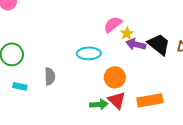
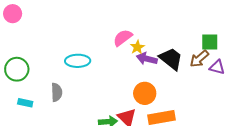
cyan ellipse: (89, 53) -> (78, 61), moved
orange circle: (115, 77) -> (145, 93), moved

